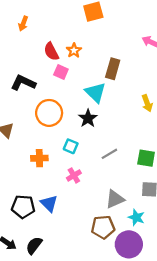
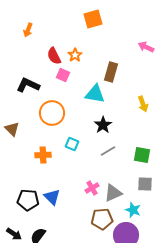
cyan triangle: (95, 92) -> (95, 94), turned -35
black star: (88, 118) -> (103, 125), moved
pink cross: (74, 175) -> (92, 188), moved

